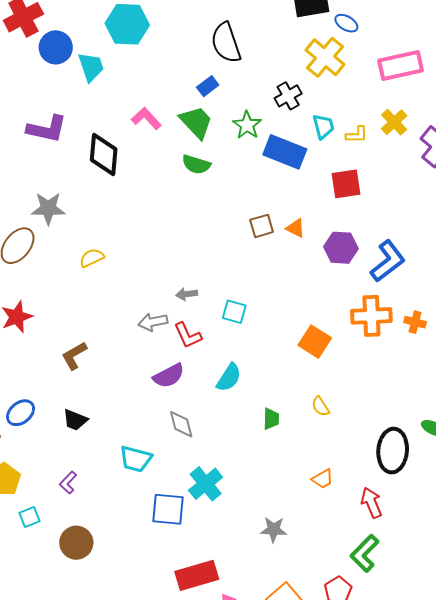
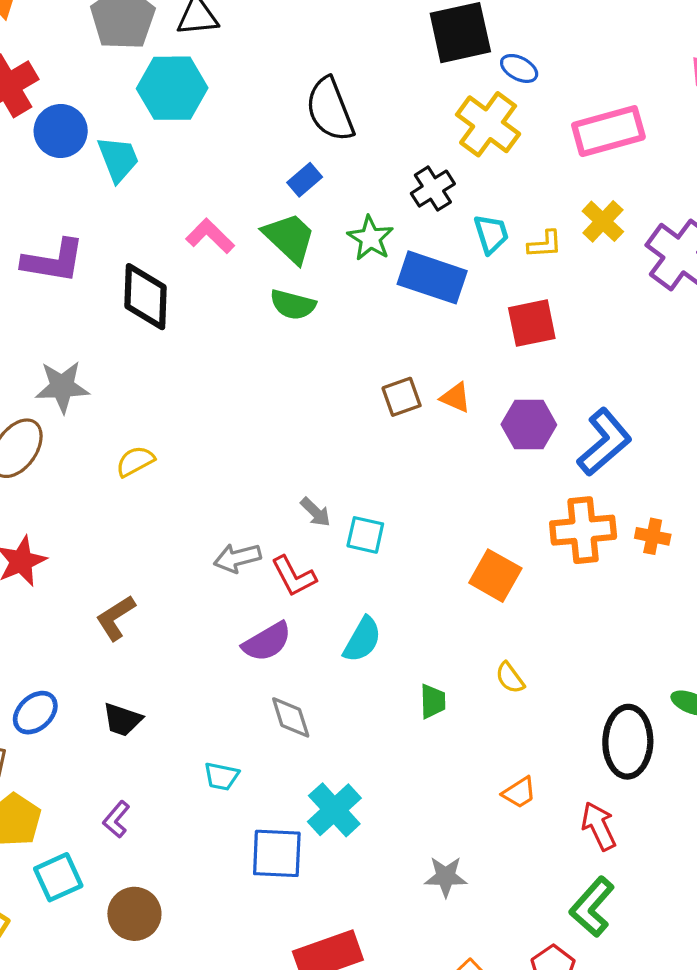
gray arrow: (187, 294) -> (316, 512), moved, turned -125
cyan trapezoid: (136, 459) -> (221, 776), size x0.7
cyan square: (30, 517) -> (58, 877), size x1.4

